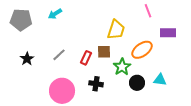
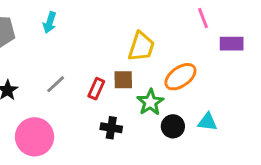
pink line: (148, 11) -> (203, 18), moved
cyan arrow: (55, 14) -> (50, 23), turned -40
purple rectangle: (168, 33) -> (232, 44), moved
pink circle: (62, 91) -> (35, 137), moved

